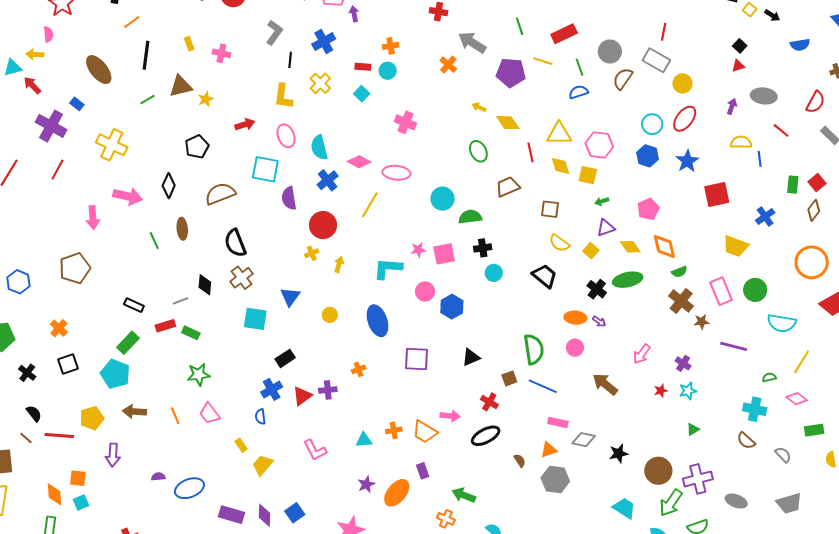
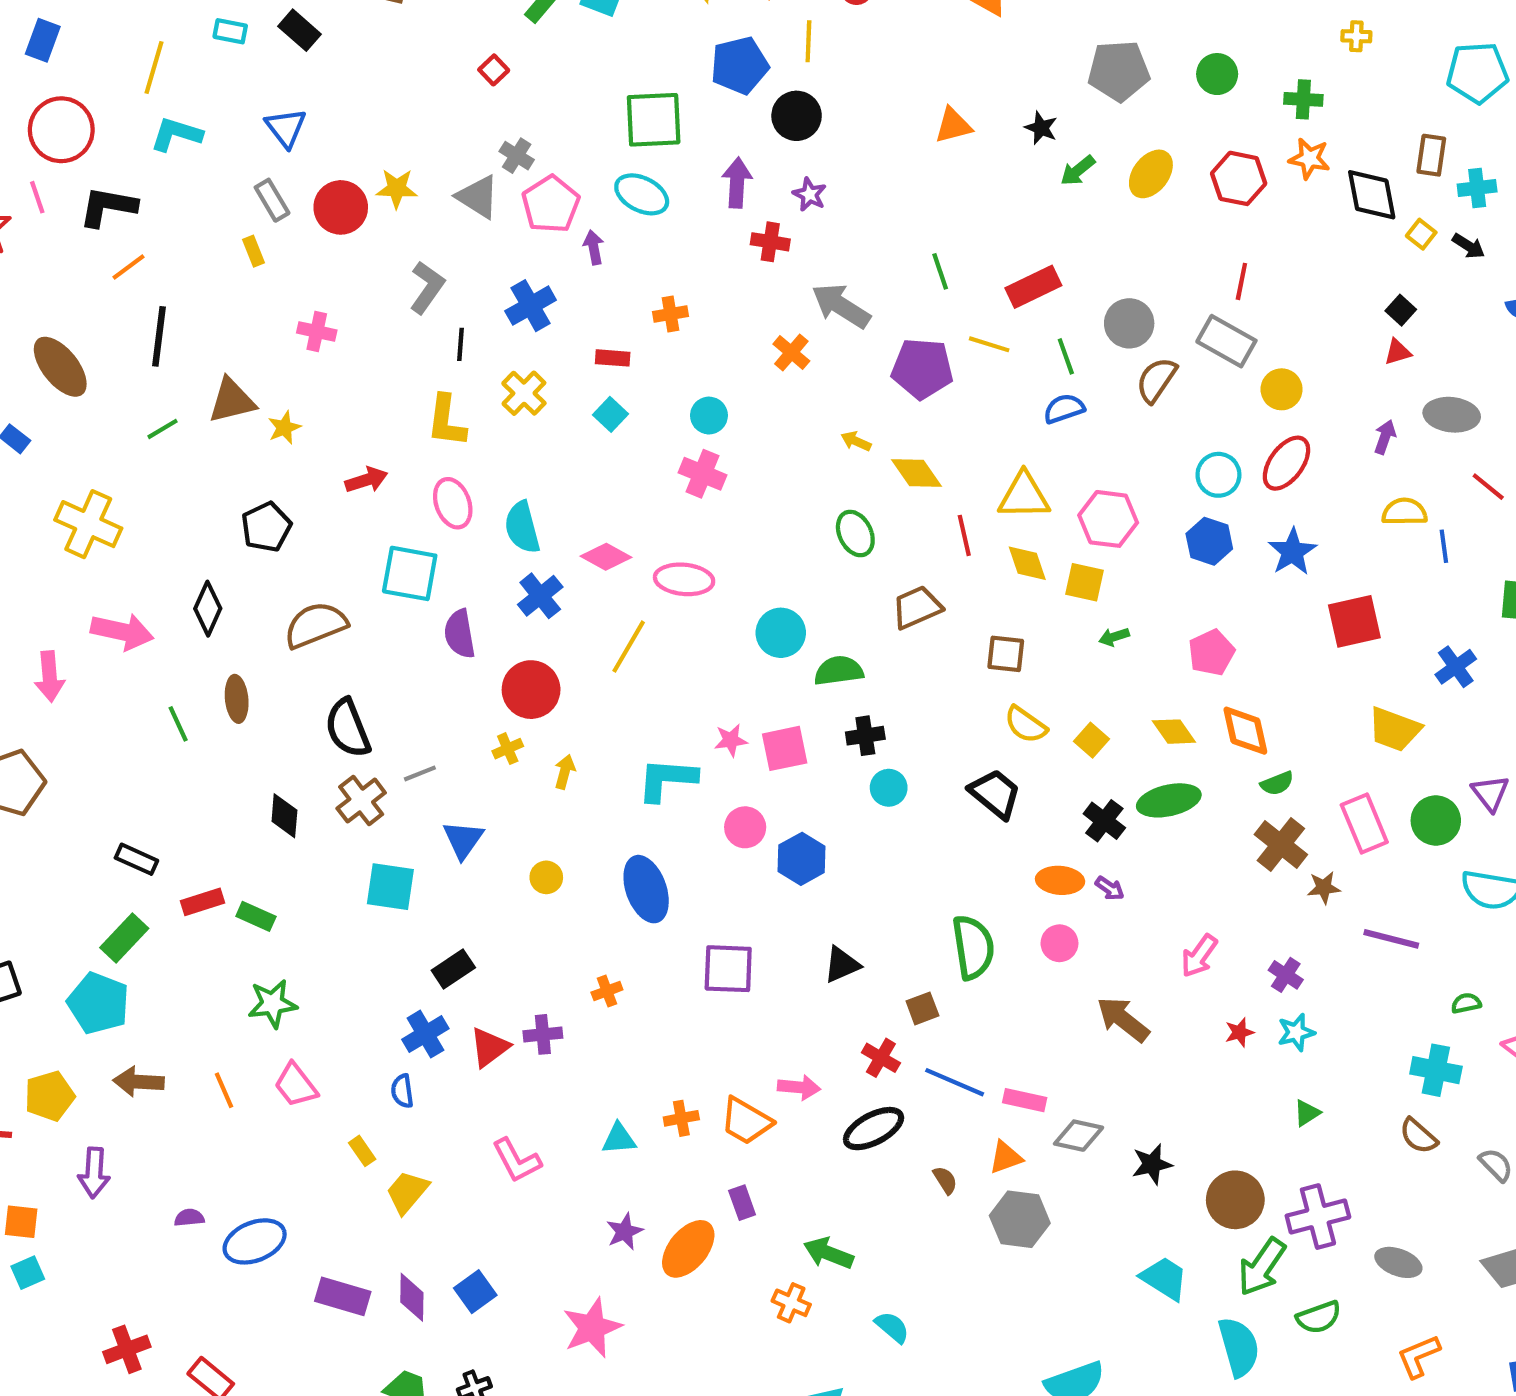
yellow rectangle: (189, 44) -> (254, 251), moved
cyan circle: (388, 71) -> (709, 416), moved
purple triangle: (606, 228) -> (1490, 793), moved, turned -48
gray line: (180, 301) -> (420, 773), moved
blue line: (543, 386) -> (955, 1082), moved

